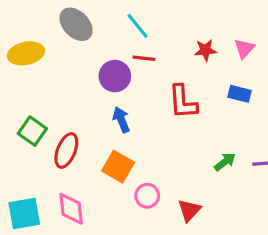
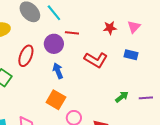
cyan line: (138, 26) -> (54, 13), moved
red L-shape: (183, 102) -> (96, 60), turned -55
red ellipse: (66, 150) -> (26, 56), moved

